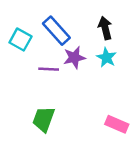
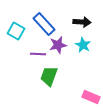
black arrow: (105, 28) -> (82, 22), turned 108
green trapezoid: (44, 119) -> (49, 76), moved

